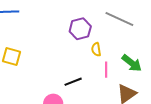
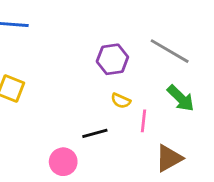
yellow semicircle: (96, 49) -> (121, 101), moved, turned -64
green arrow: (132, 63) -> (181, 98), moved

